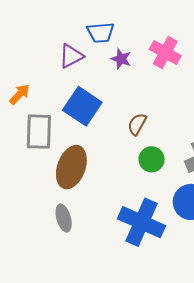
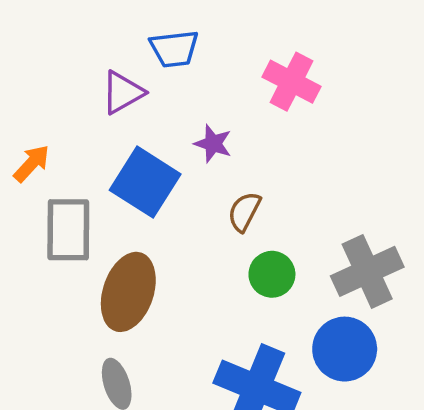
purple star: (121, 59) -> (213, 144), moved

